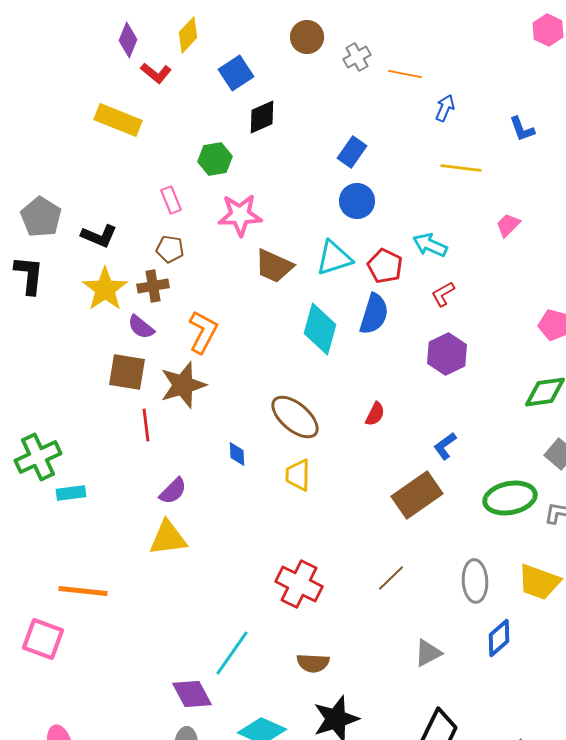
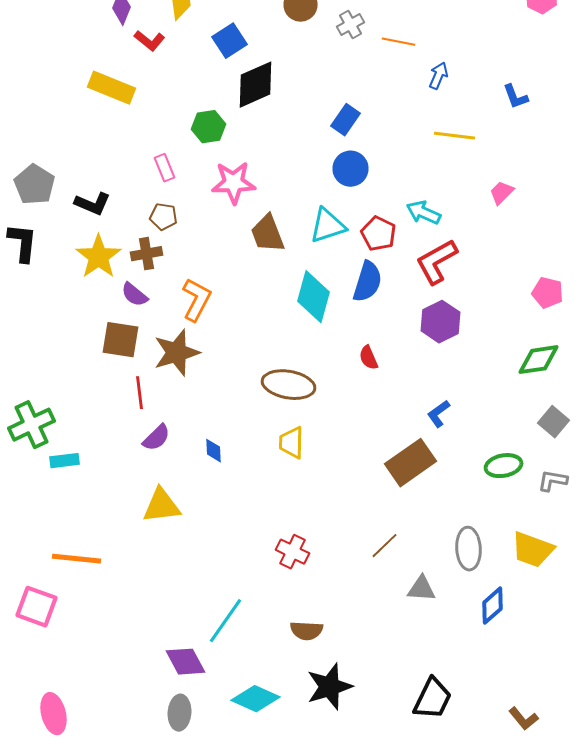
black diamond: (262, 117) -> (256, 85), size x1.4
brown trapezoid: (274, 266) -> (268, 234), turned 45
red L-shape: (443, 294) -> (436, 262), size x1.8
red semicircle: (375, 414) -> (368, 358), moved, turned 130
brown ellipse: (295, 417) -> (288, 385), turned -30
blue diamond: (237, 454) -> (214, 451), moved
purple semicircle: (173, 491) -> (156, 438), moved
green ellipse: (510, 498) -> (504, 466), size x0.7
red cross: (299, 584) -> (292, 552), size x0.7
gray triangle: (428, 653) -> (422, 589), moved, turned 32

